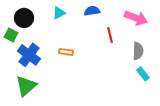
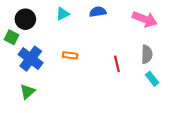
red line: (110, 35) -> (117, 64), moved
green triangle: (26, 86) -> (28, 92), size x0.7

